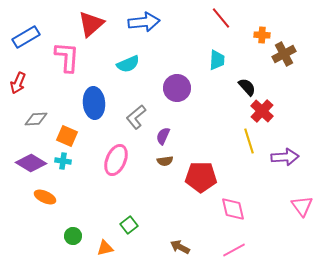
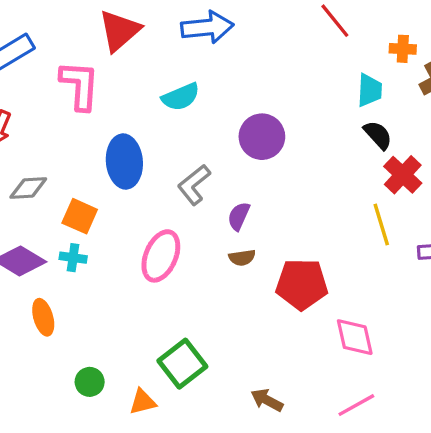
cyan trapezoid: (217, 60) -> (370, 90), moved
orange ellipse: (45, 197) -> (43, 317), turned 50
green square: (129, 225) -> (182, 364), size x1.6

